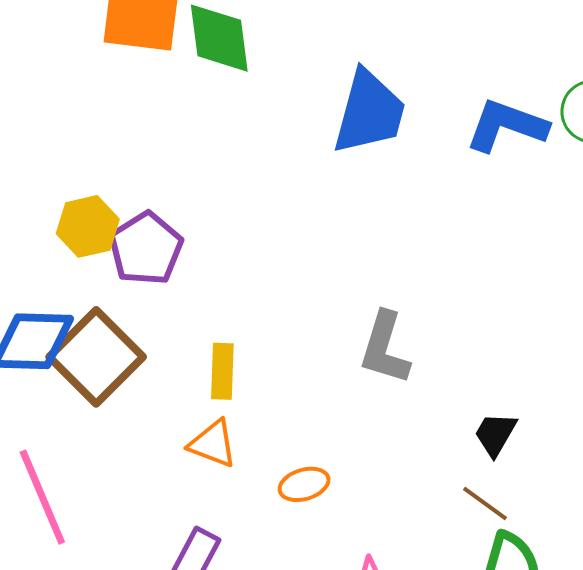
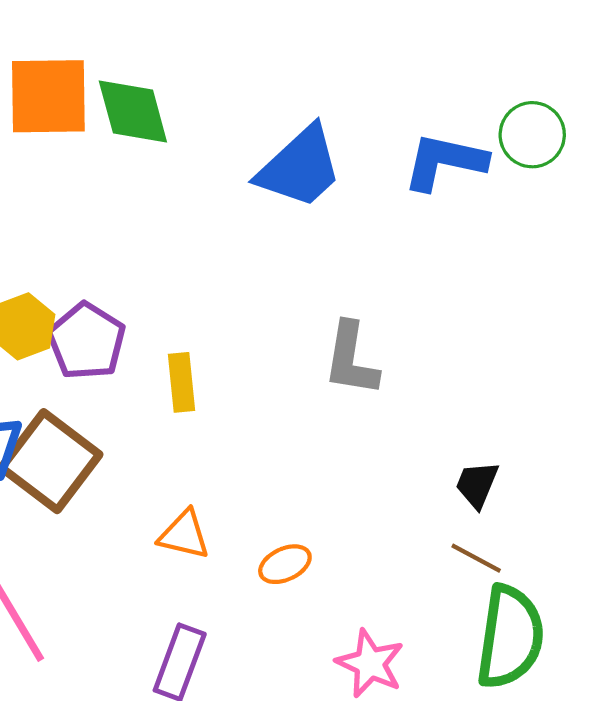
blue trapezoid: (369, 112) -> (300, 167), turned 40
gray L-shape: (385, 348) -> (351, 359), moved
yellow rectangle: (222, 371) -> (181, 382), moved

